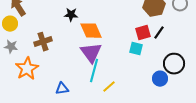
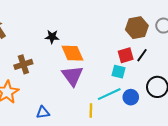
cyan line: (94, 71) -> (109, 94), moved, turned 50
blue circle: (160, 79) -> (131, 97), moved
yellow line: (109, 87) -> (91, 110), turned -48

